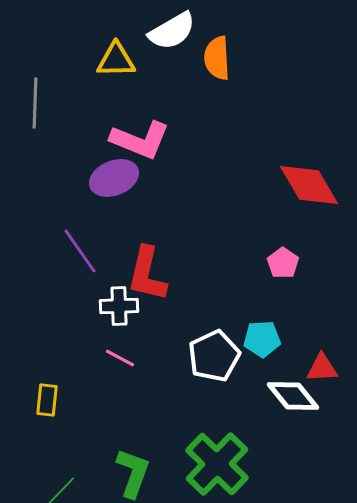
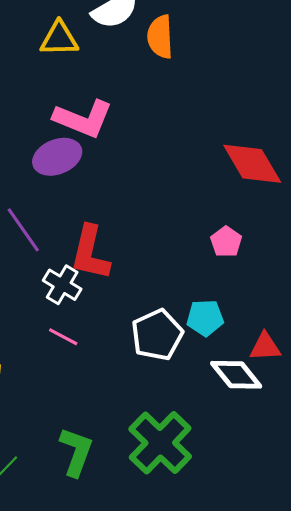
white cross: (119, 306) -> (62, 285), turned 33

